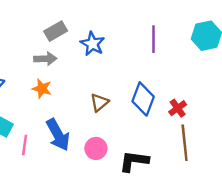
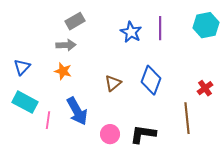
blue star: (92, 44) -> (131, 32), moved
red cross: (178, 108) -> (205, 88), moved
pink circle: (96, 148) -> (110, 134), moved

